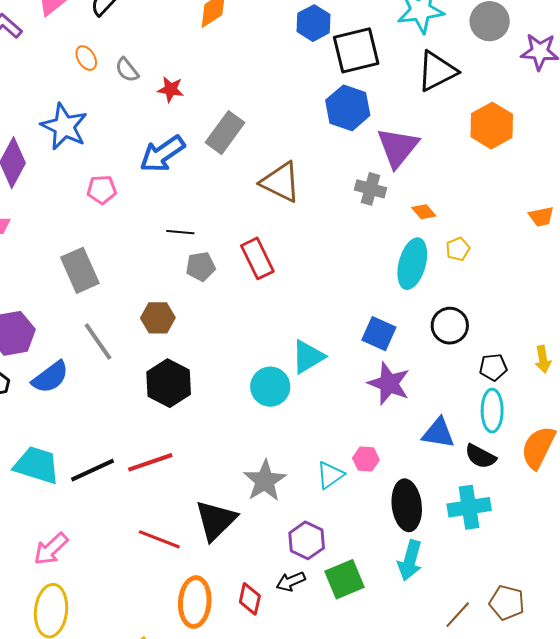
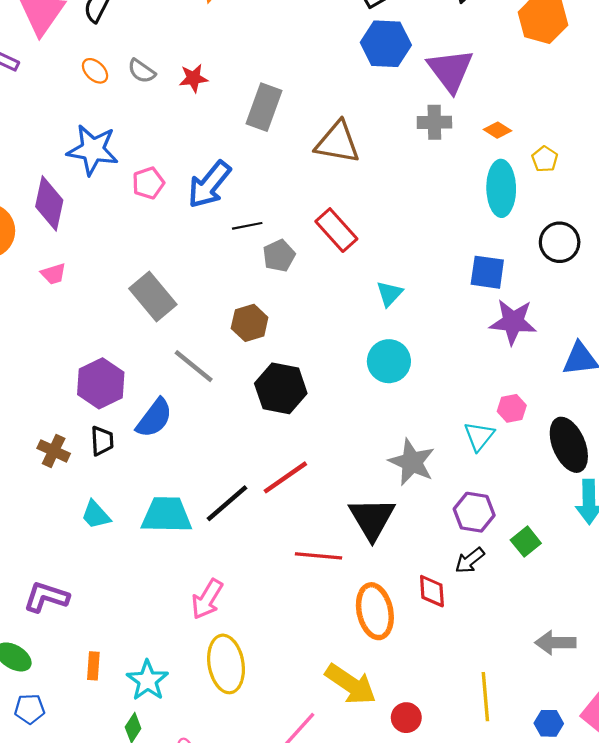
blue arrow: (162, 154) -> (209, 185), moved
pink pentagon: (102, 190) -> (148, 183), moved
cyan triangle: (308, 357) -> (389, 294), moved, size x0.7
green square: (345, 579) -> (526, 542), size x0.7

